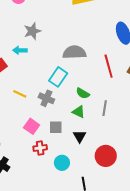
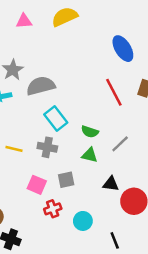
gray semicircle: (74, 52) -> (41, 86), moved
cyan rectangle: (58, 77) -> (56, 118), turned -60
gray line: (105, 108) -> (120, 144), turned 49
black triangle: (80, 136) -> (111, 184), moved, turned -40

